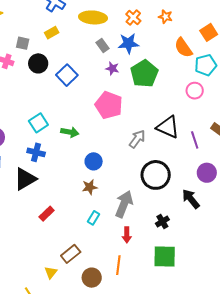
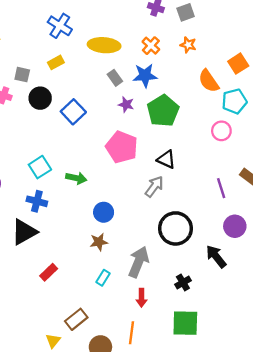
black triangle: (168, 127) -> (166, 159), moved, size x0.7

